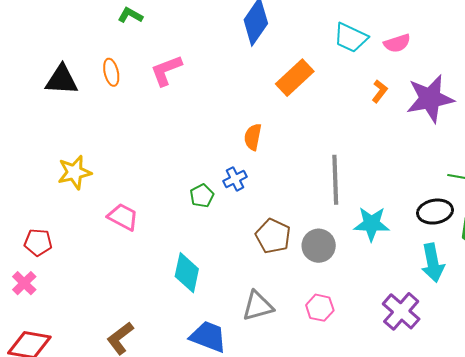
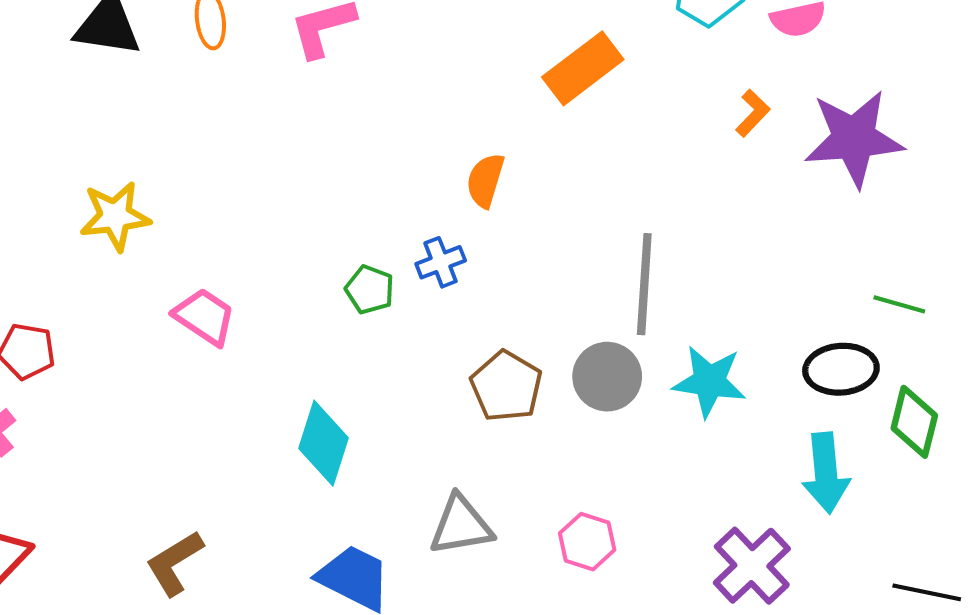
green pentagon: (202, 196) -> (370, 290), turned -30
gray circle: (319, 246) -> (607, 377), moved

